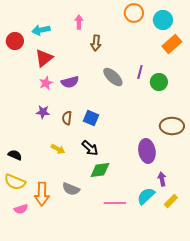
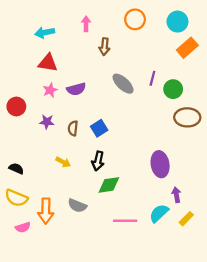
orange circle: (134, 13) -> (135, 19), moved
red circle: (15, 41) -> (16, 107), moved
red triangle: (44, 58) -> (48, 63), turned 48
blue square: (91, 118) -> (99, 128), turned 35
brown ellipse: (172, 126) -> (187, 117), moved
black arrow: (90, 148) -> (98, 161), turned 60

